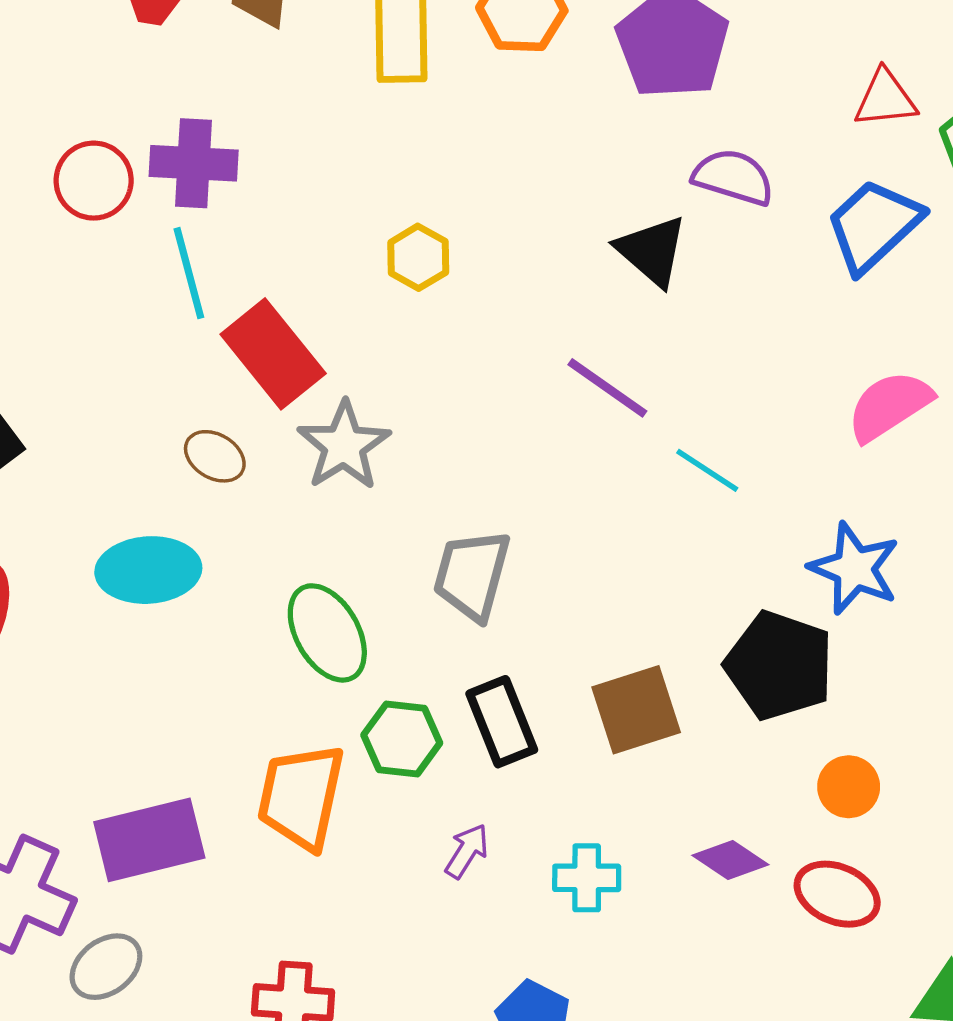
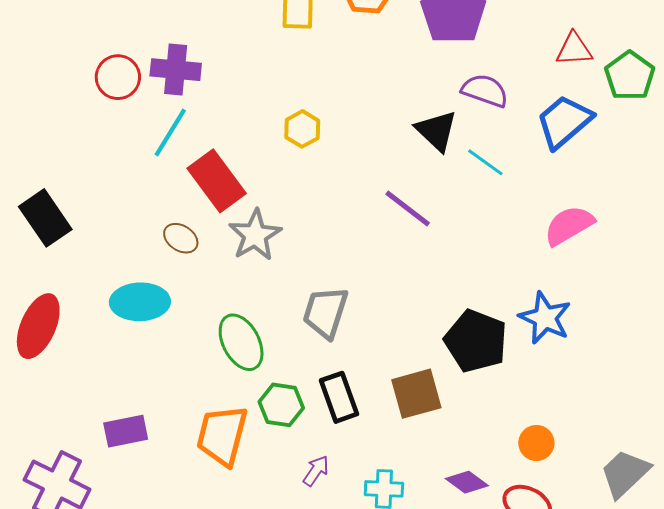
cyan line: (189, 273) -> (170, 132), turned 44
cyan line: (707, 470) -> (485, 162), moved
black pentagon: (779, 665) -> (476, 341), moved
purple rectangle: (149, 840) -> (126, 431), moved, size x0.7

